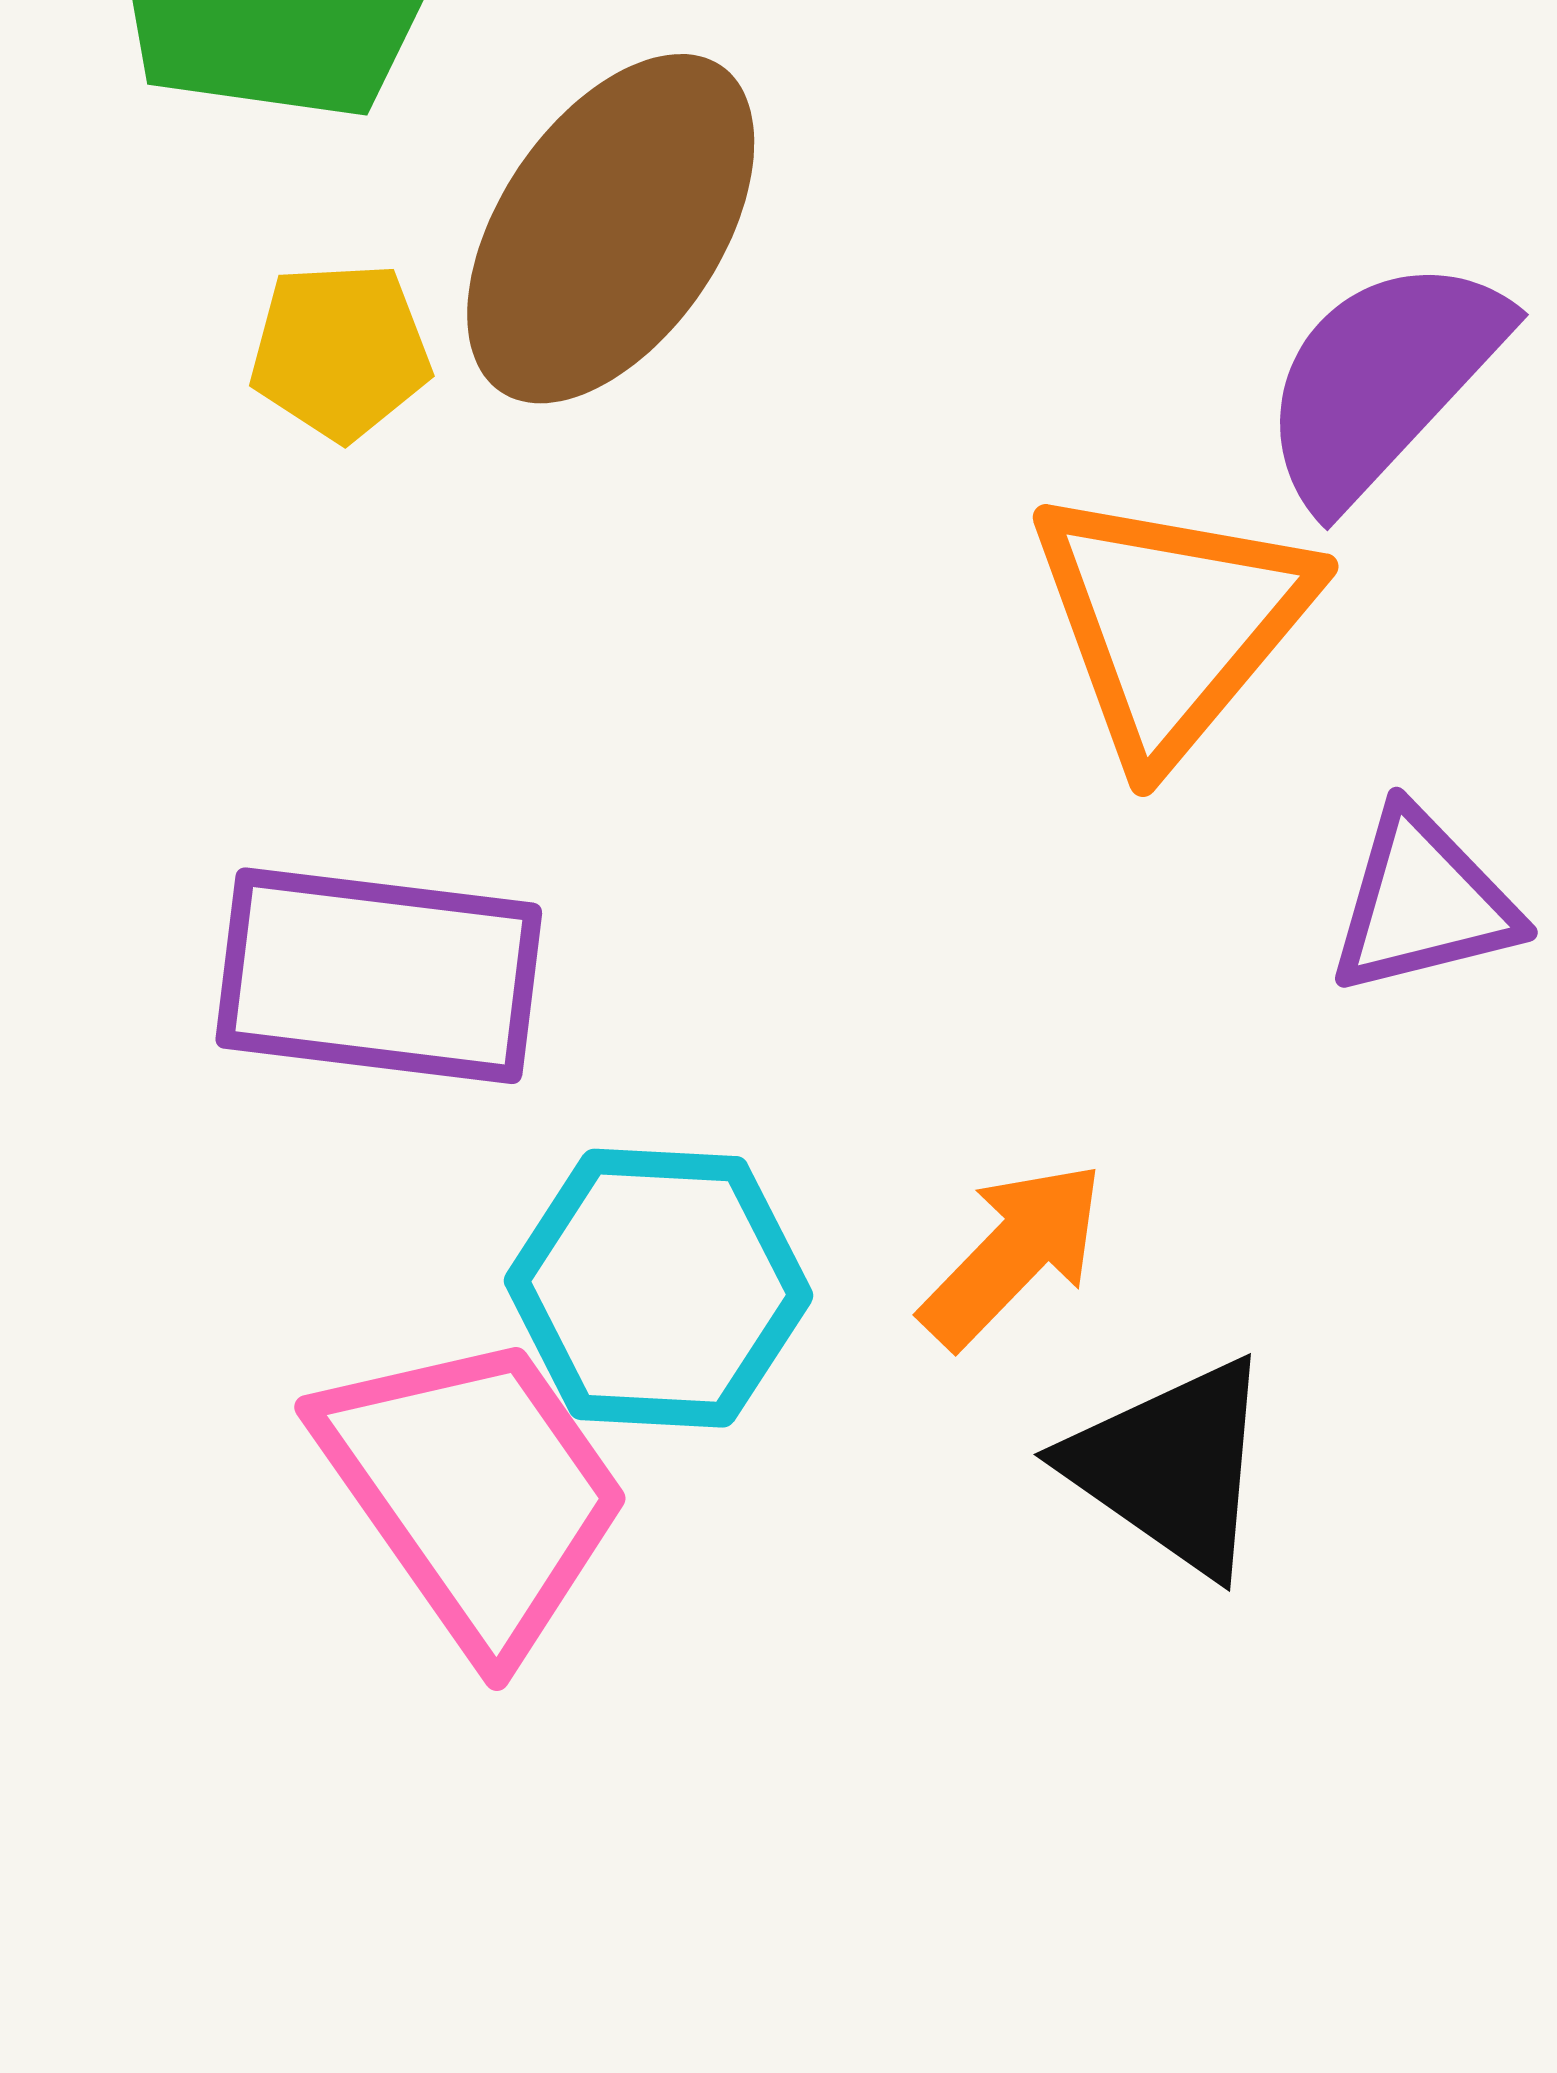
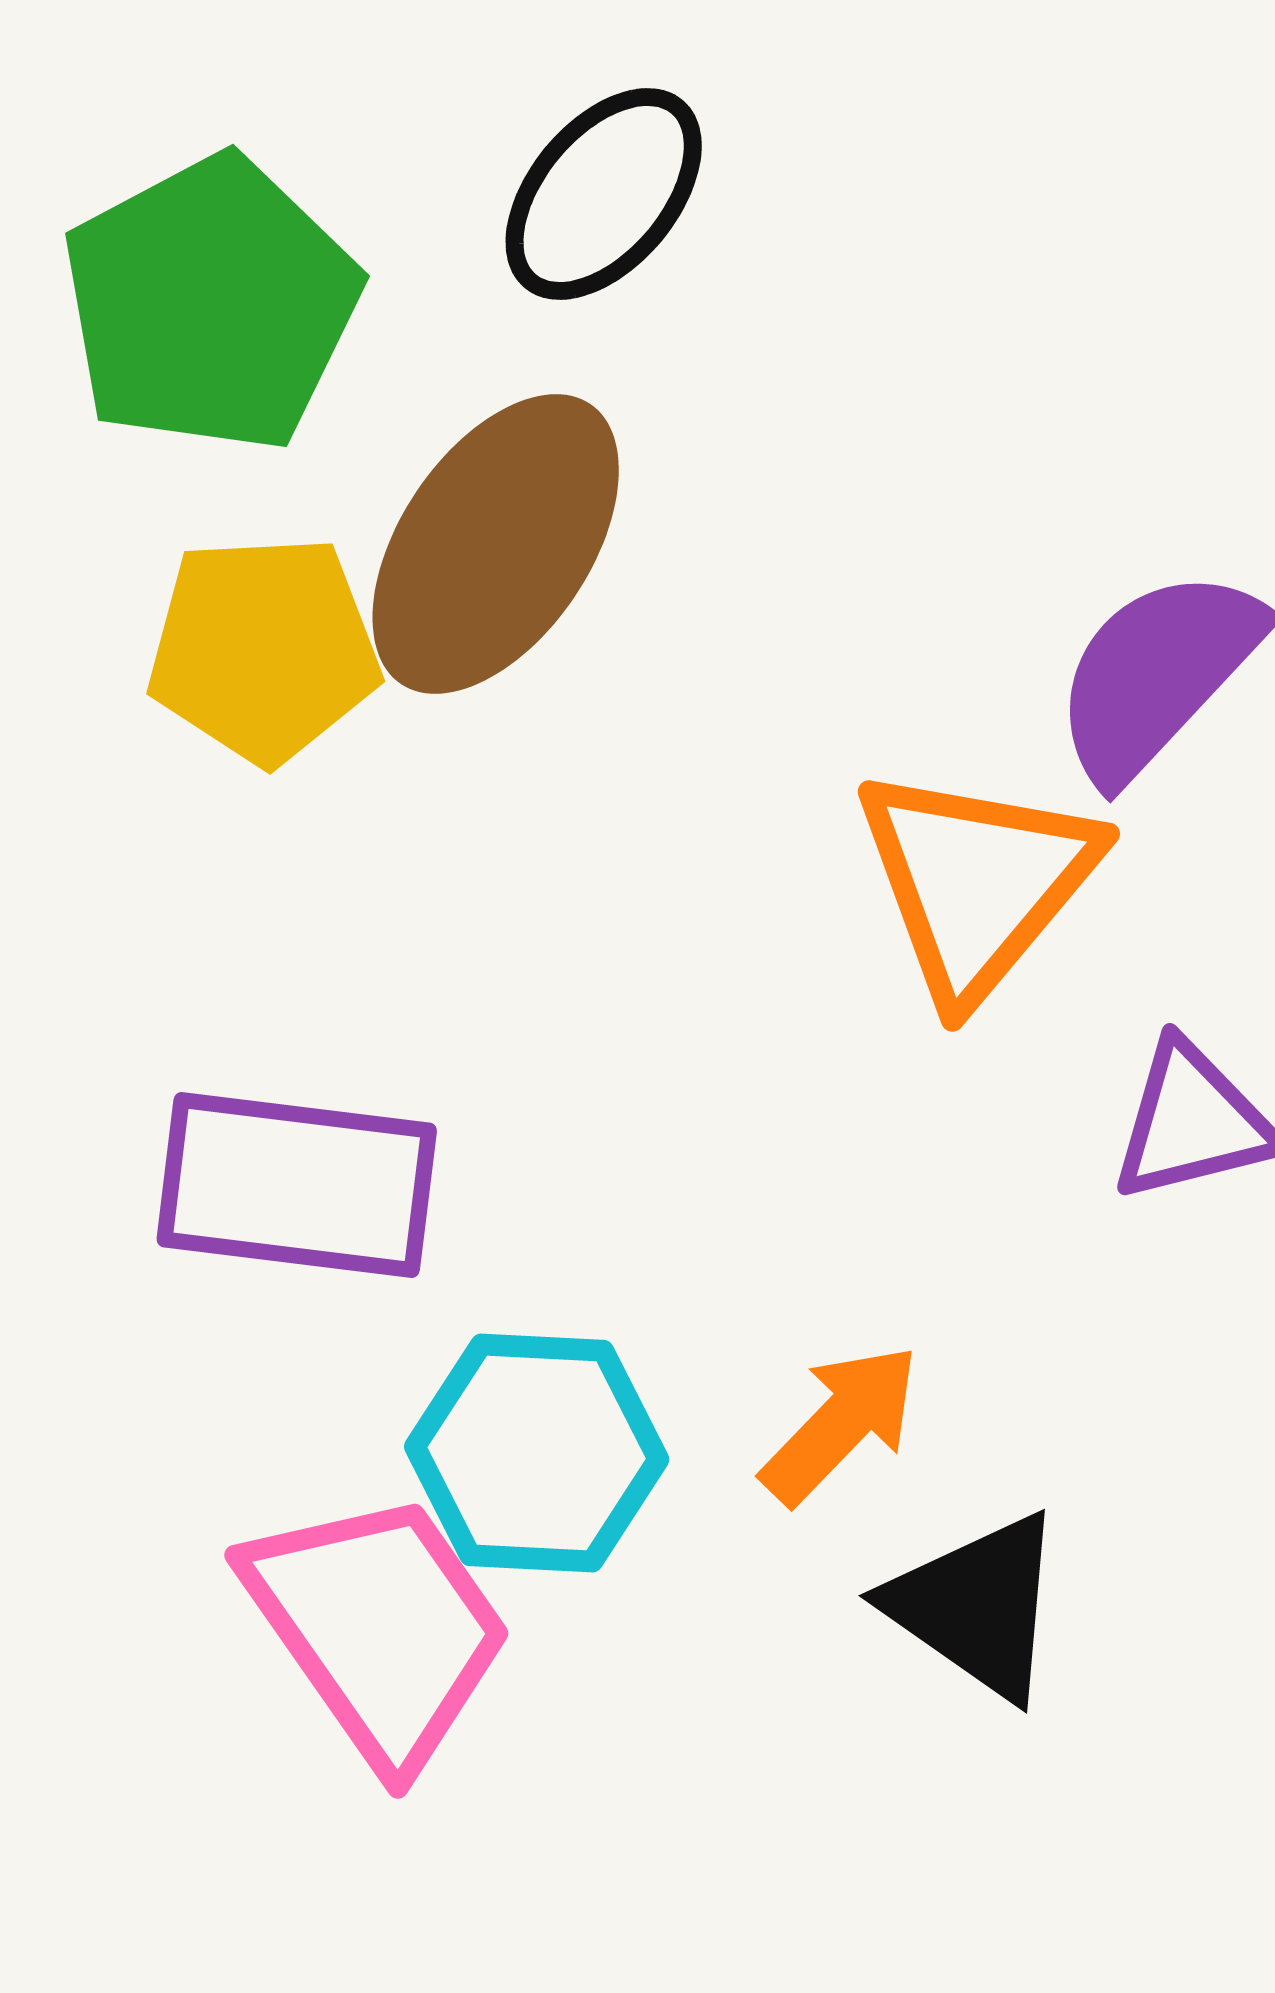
yellow pentagon: (340, 351) -> (264, 649), size x1.5

